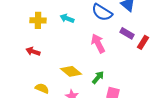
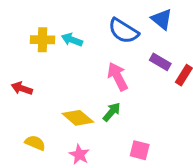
yellow cross: (38, 20) -> (42, 40), moved
green arrow: (98, 77) -> (112, 112), moved

